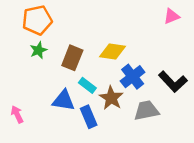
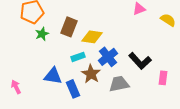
green star: (38, 50) -> (42, 34), moved
brown rectangle: (72, 58) -> (69, 27), moved
cyan rectangle: (87, 85) -> (78, 57), moved, turned -56

